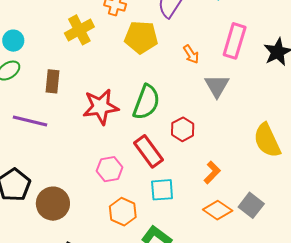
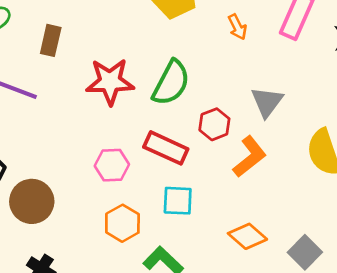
gray triangle: (217, 86) -> (267, 102), moved
red rectangle: (148, 151) -> (166, 148), turned -36
orange L-shape: (212, 173) -> (250, 157), moved, size x1.4
gray square: (251, 205) -> (305, 252), moved

